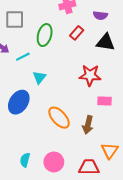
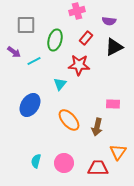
black triangle: (105, 42) -> (114, 47), turned -36
red star: (90, 75) -> (79, 65), moved
cyan triangle: (39, 77) -> (60, 84), moved

